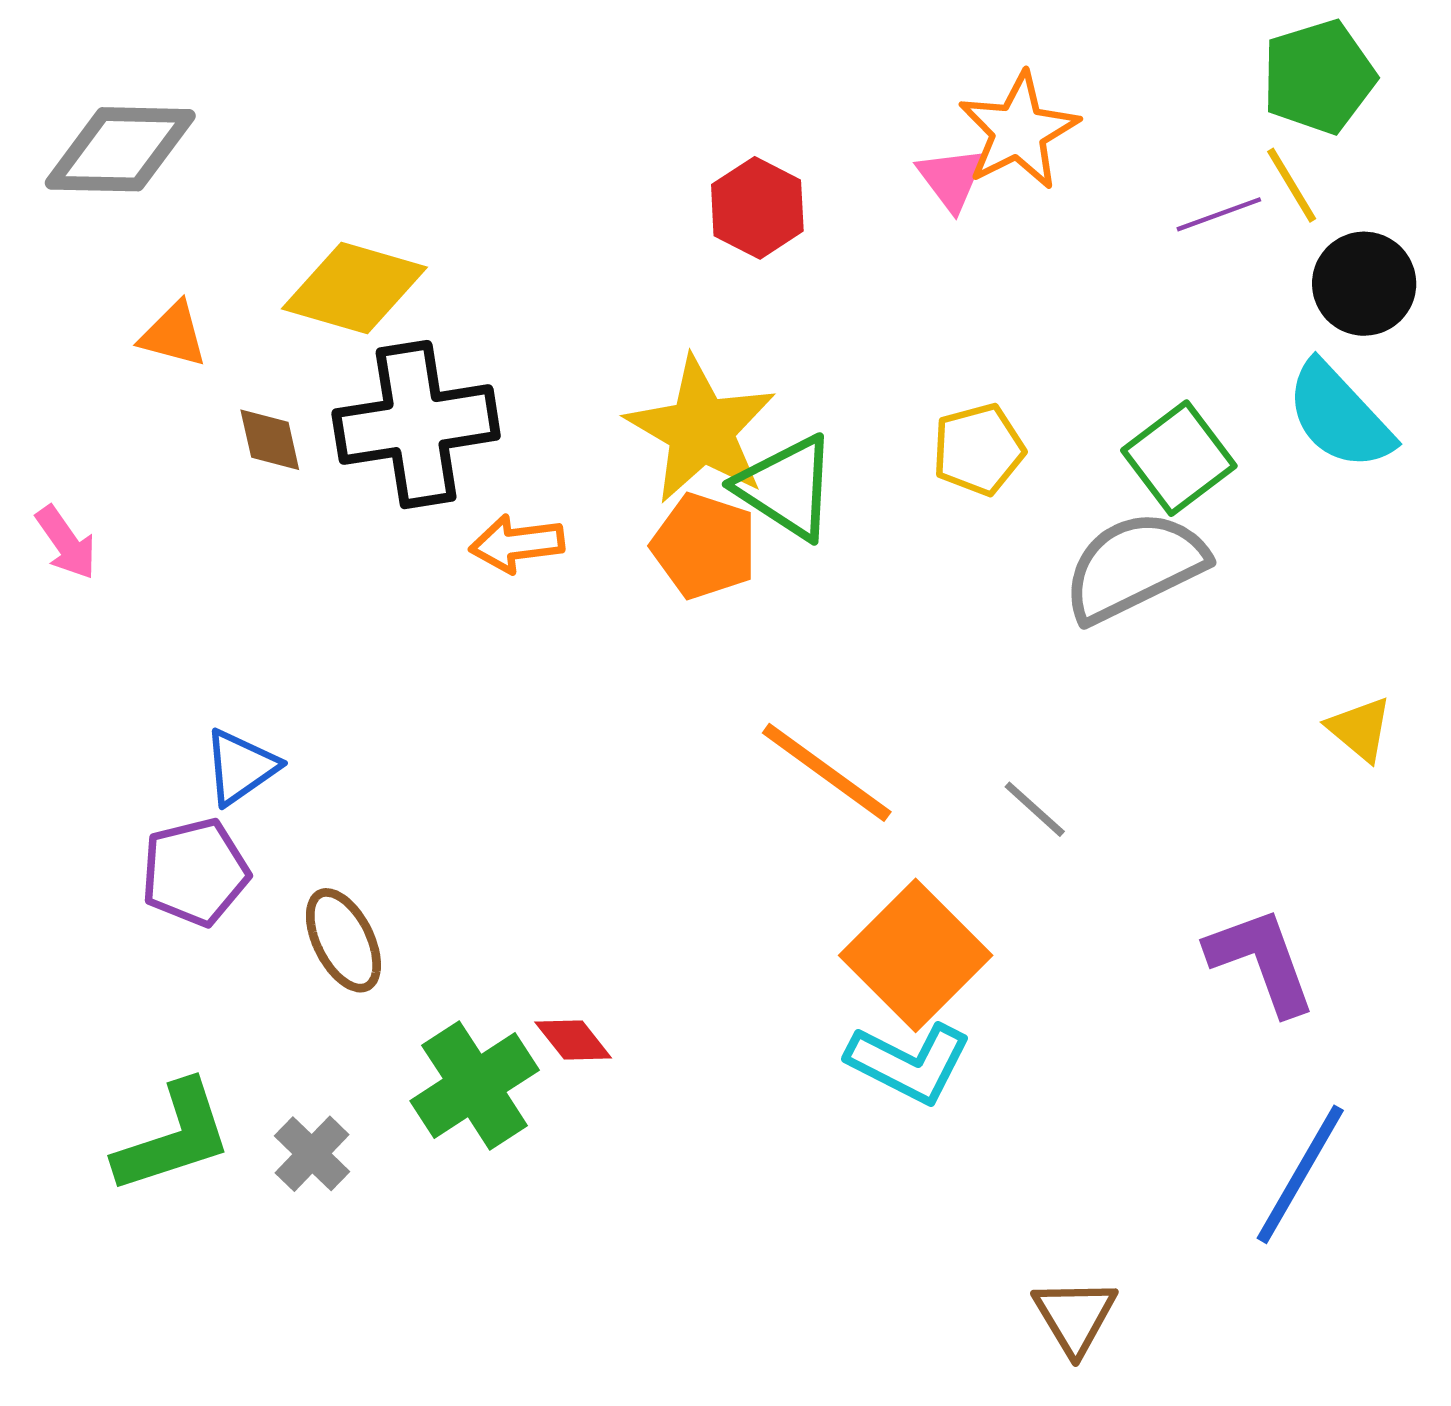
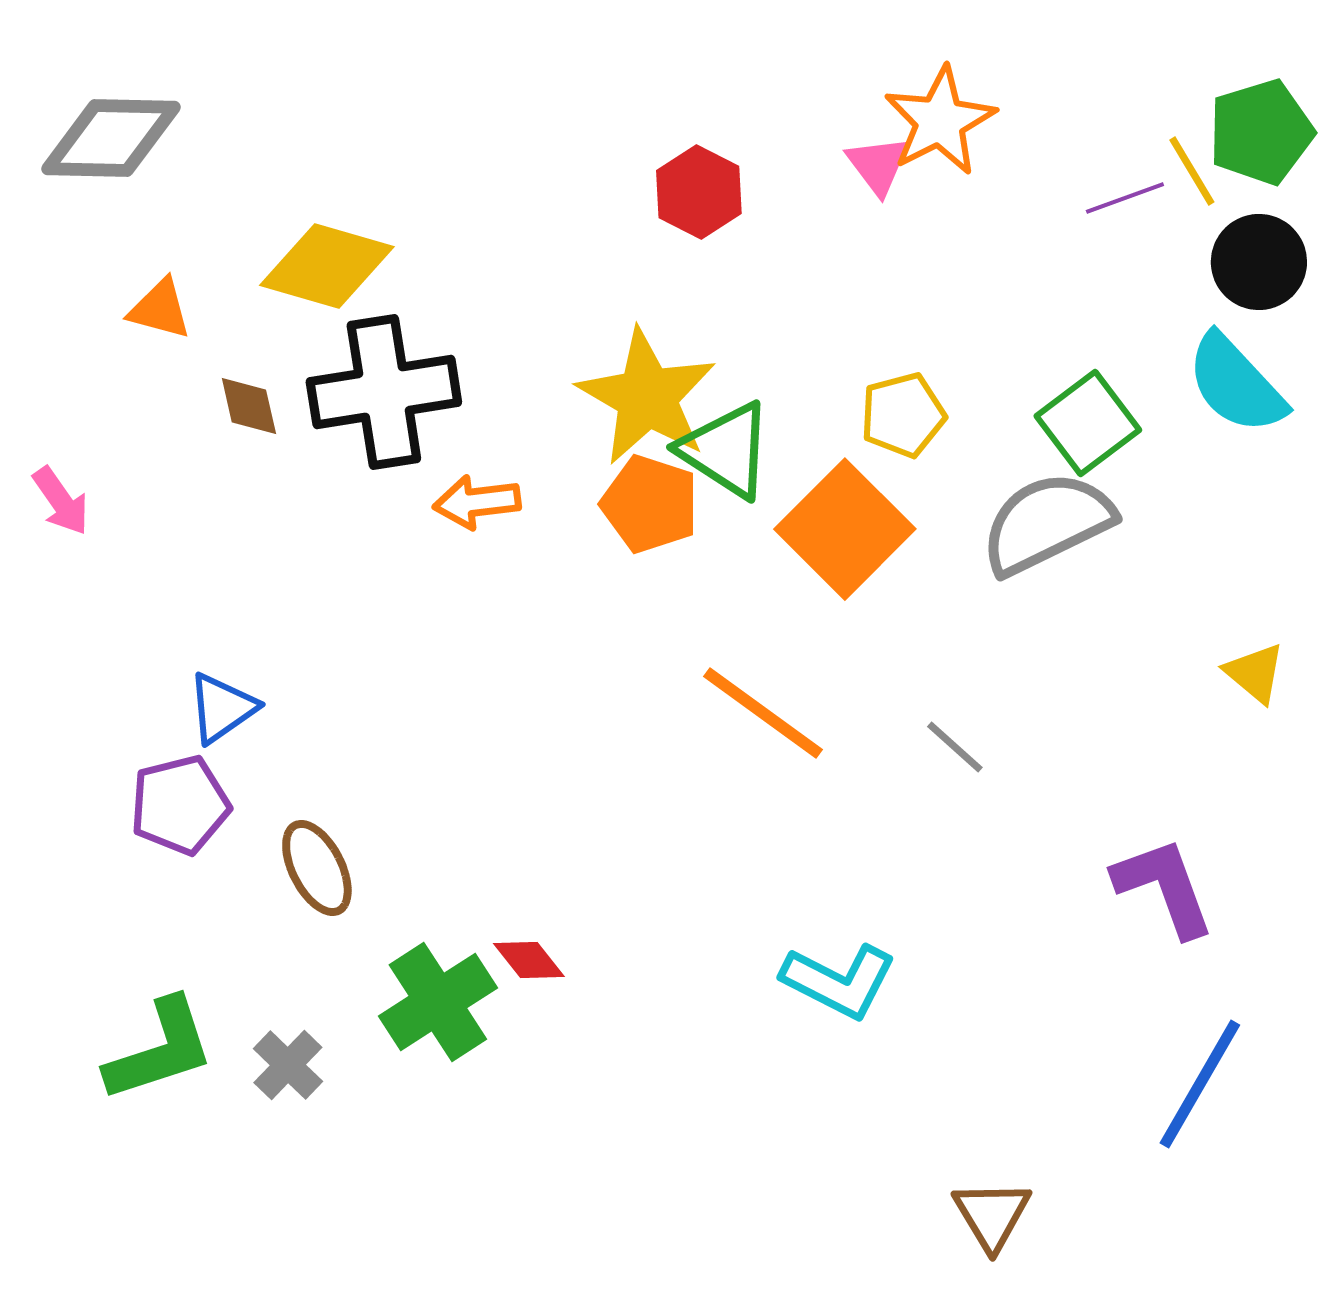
green pentagon: (1319, 77) -> (1261, 132), moved
orange square: (916, 955) -> (845, 529), moved

